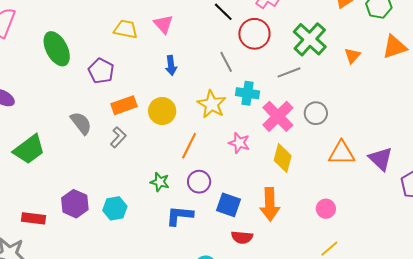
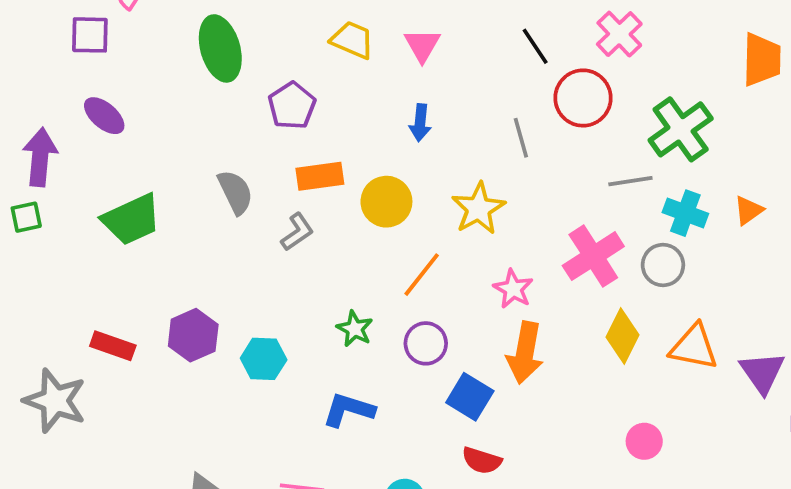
orange triangle: (352, 56) -> (749, 210), moved
cyan cross: (248, 93) -> (685, 213), moved
yellow diamond: (283, 158) -> (622, 336), moved
orange arrow: (270, 204) -> (525, 353), moved
blue L-shape: (179, 216) -> (349, 410), moved

